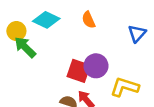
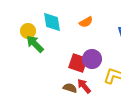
cyan diamond: (46, 20) -> (52, 22), turned 55
orange semicircle: (88, 20) -> (86, 22), turned -96

